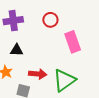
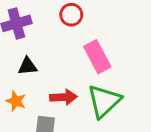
pink rectangle: (73, 42) -> (97, 57), moved

